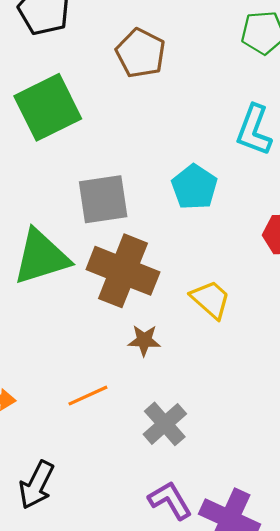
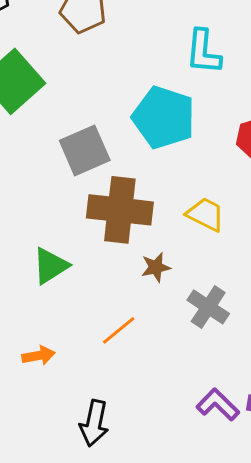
cyan pentagon: (194, 187) -> (164, 117), size x1.5
green triangle: (41, 257) -> (50, 266), moved, size x0.7
gray cross: (165, 424) -> (208, 307), moved

